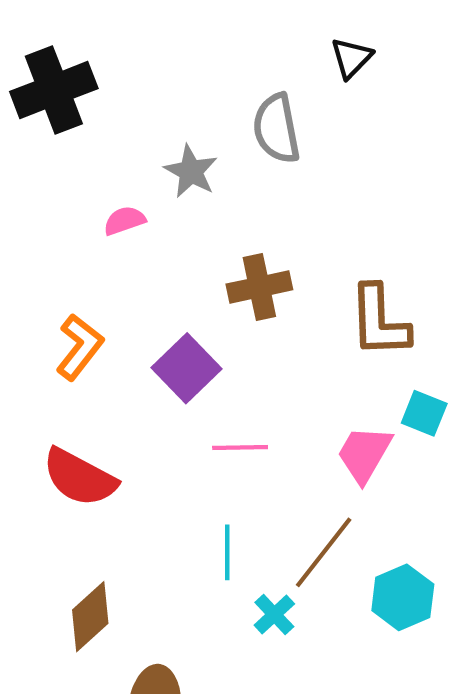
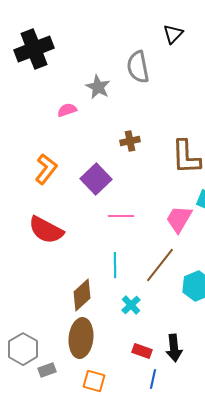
brown cross: (259, 287) -> (130, 141), size x0.7
cyan cross: (274, 614) -> (131, 305), moved
brown diamond: (90, 617) -> (82, 295), moved

